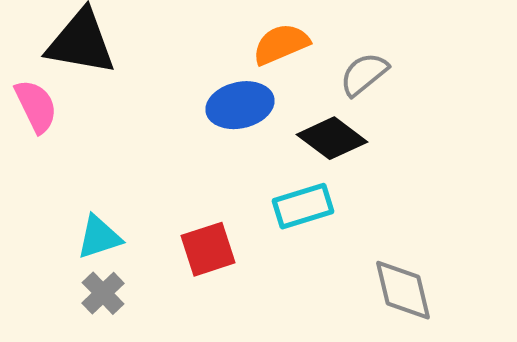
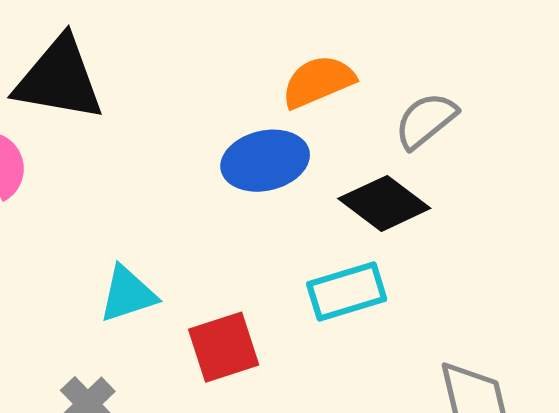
cyan triangle: (99, 237) -> (128, 294), moved

